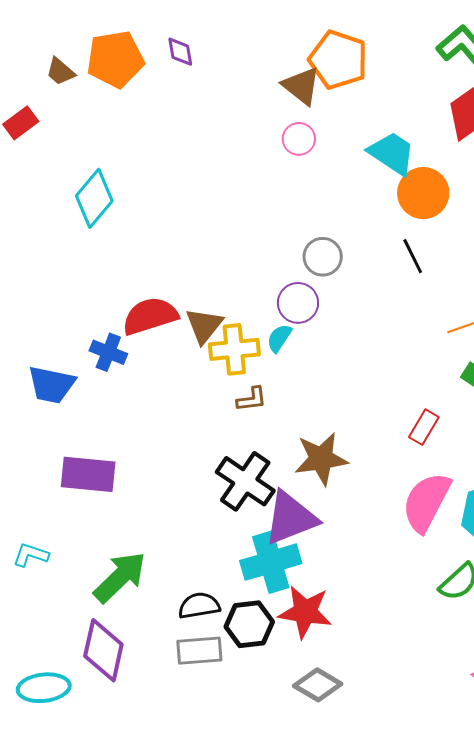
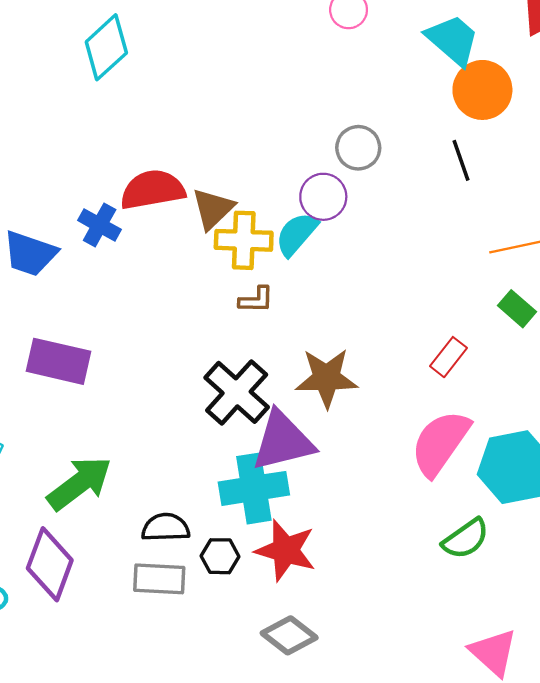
cyan semicircle: (279, 338) -> (297, 234), size x1.4
black hexagon: (249, 624) -> (220, 556), size x0.7

